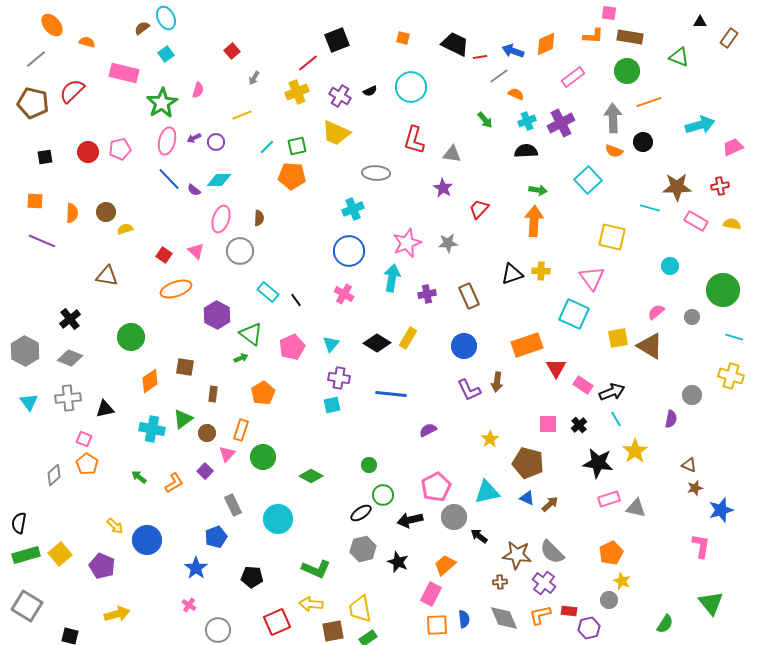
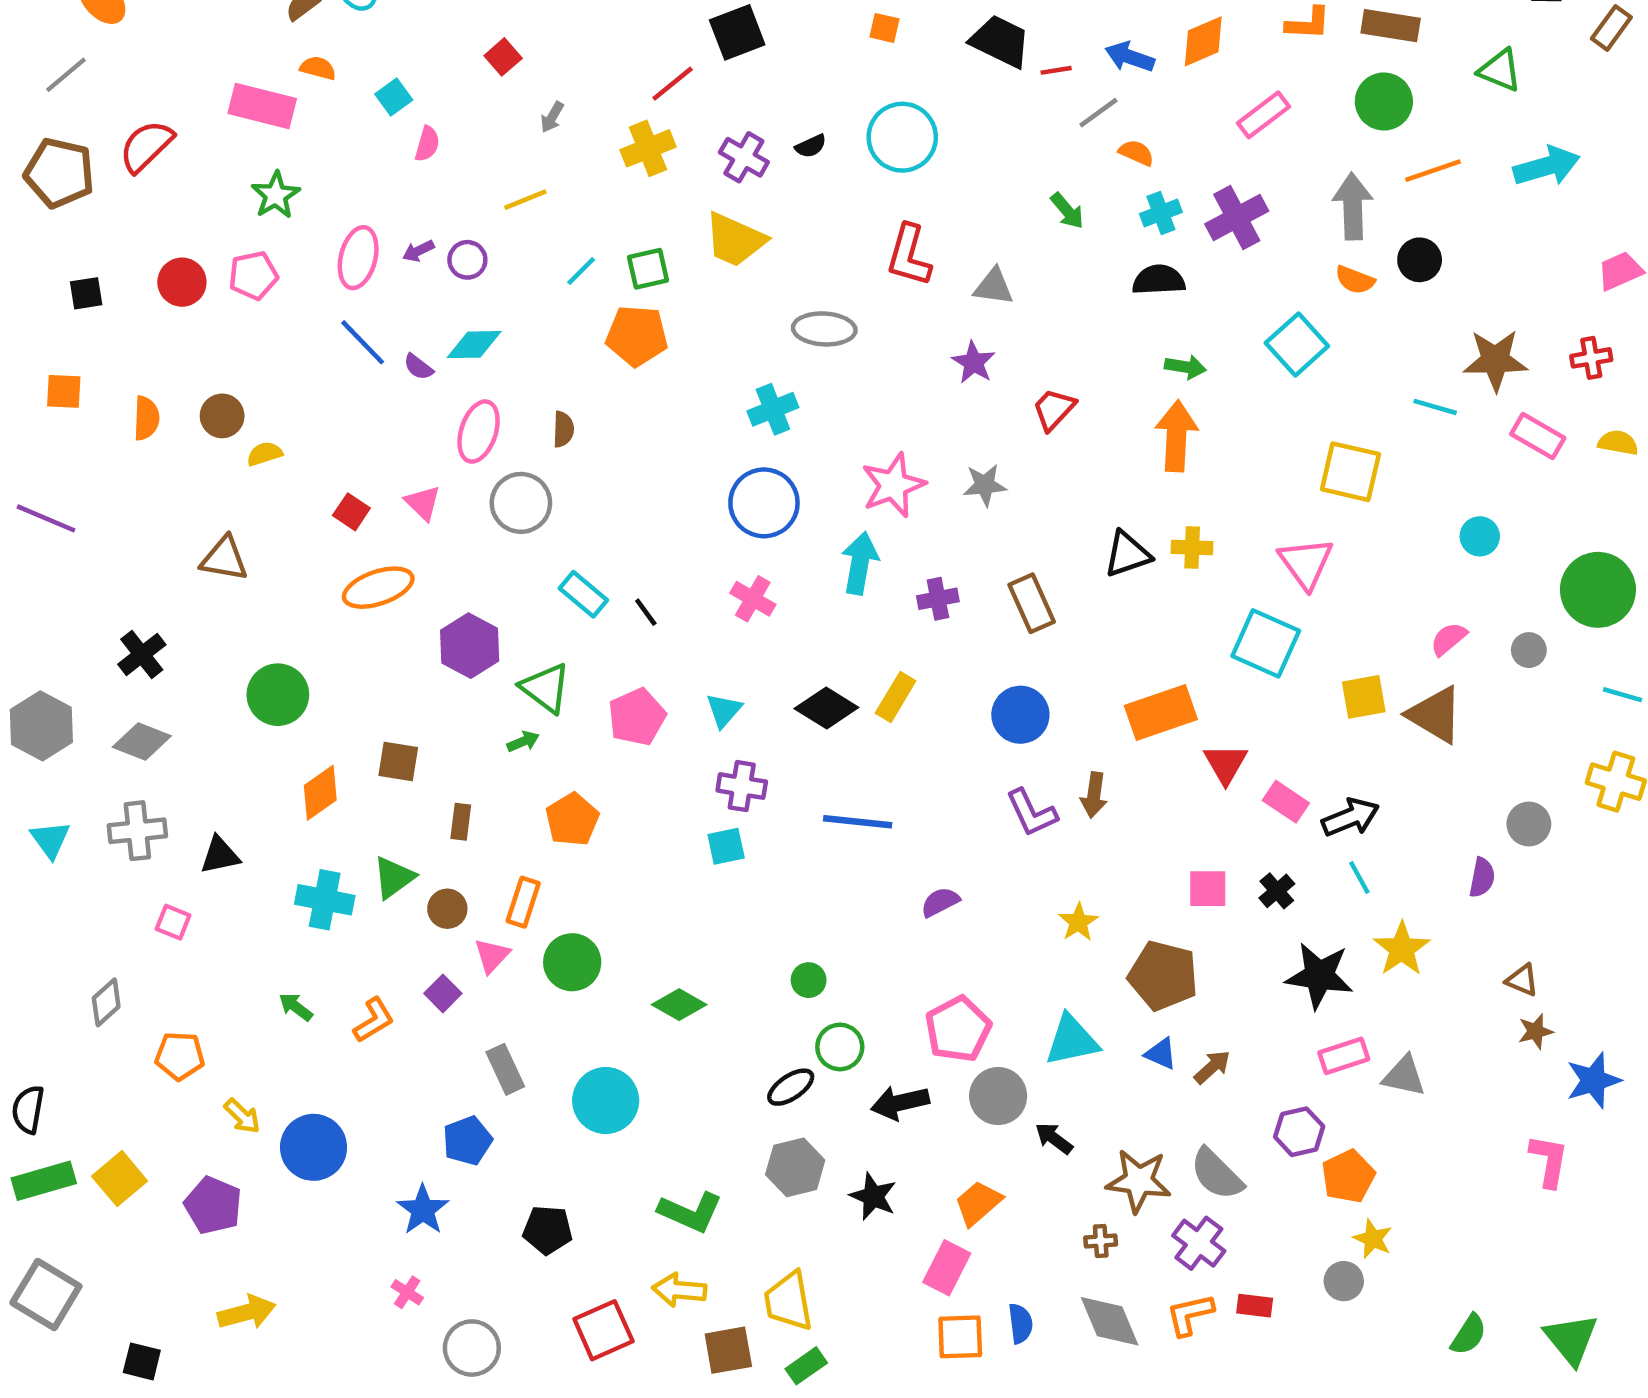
orange semicircle: (87, 42) -> (318, 68), moved
cyan square: (166, 54) -> (394, 97), moved
green star: (162, 103) -> (276, 195), moved, size x0.7
cyan arrow: (700, 125) -> (1547, 166), moved
purple line: (42, 241) -> (46, 518), moved
orange pentagon: (87, 464) -> (180, 1056), moved, turned -30
green triangle: (711, 603) -> (1571, 1339), moved
purple hexagon: (589, 628) -> (1299, 1132), moved

